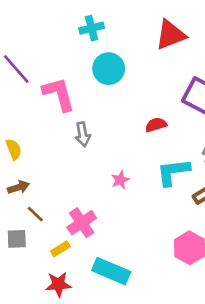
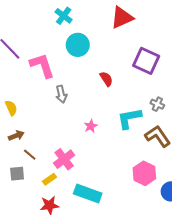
cyan cross: (92, 28) -> (64, 16), turned -36
red semicircle: (156, 125) -> (106, 79), moved, turned 77

